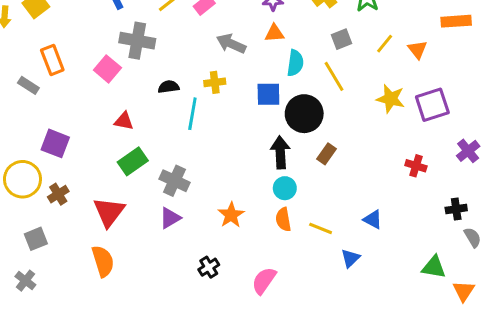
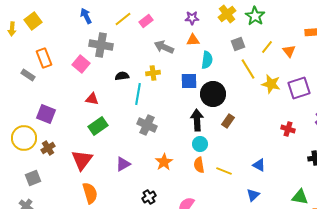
yellow line: (334, 76) -> (248, 69), moved
gray cross: (175, 181) -> (147, 125), moved
blue triangle: (350, 258) -> (253, 195), moved
orange semicircle: (103, 261) -> (90, 193), moved

